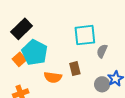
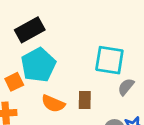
orange square: (19, 59) -> (14, 82), moved

